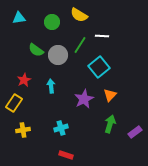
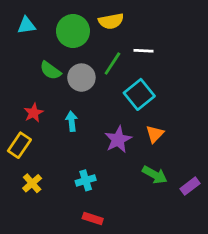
yellow semicircle: (79, 15) -> (111, 21), turned -42
green circle: (52, 22) -> (73, 31), size x1.5
green arrow: (110, 124) -> (155, 175), turned 102
yellow cross: (23, 130) -> (32, 183), turned -32

